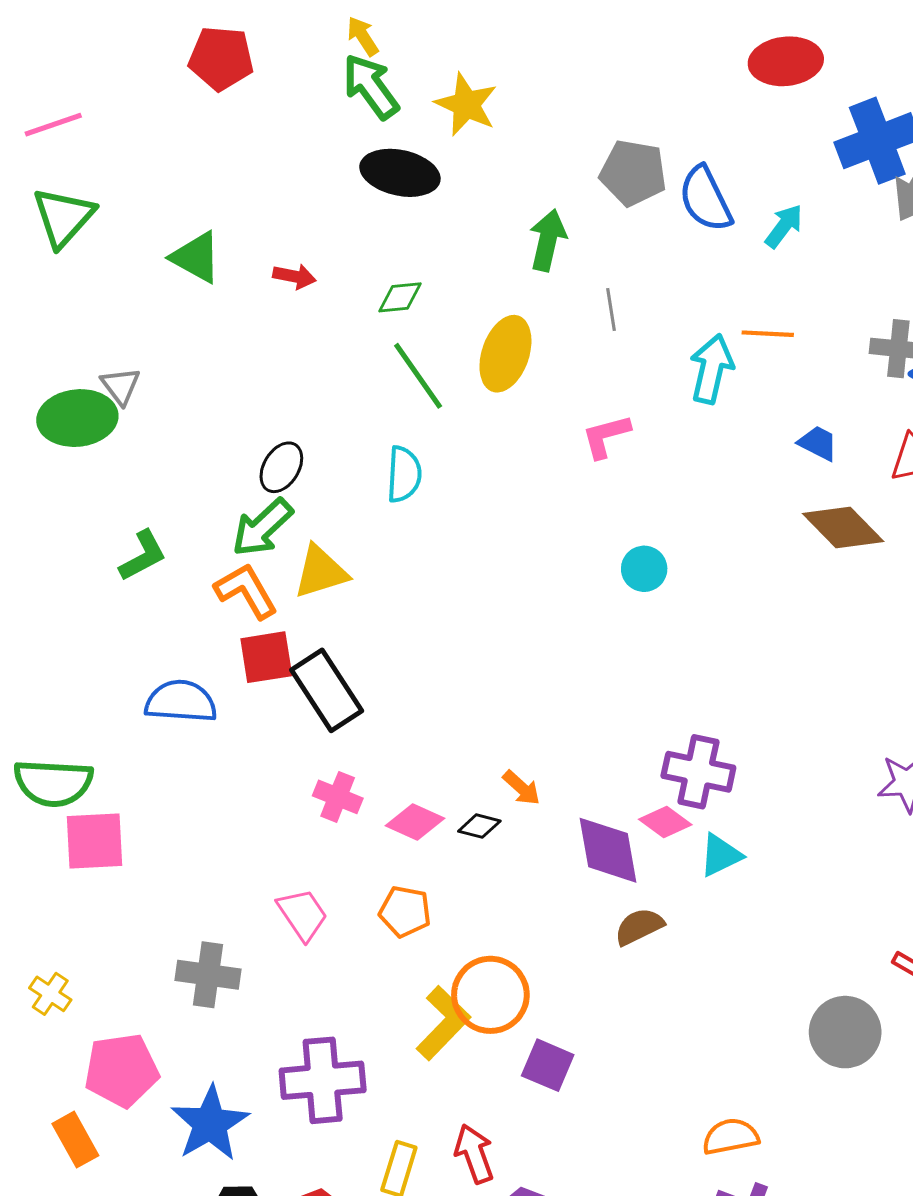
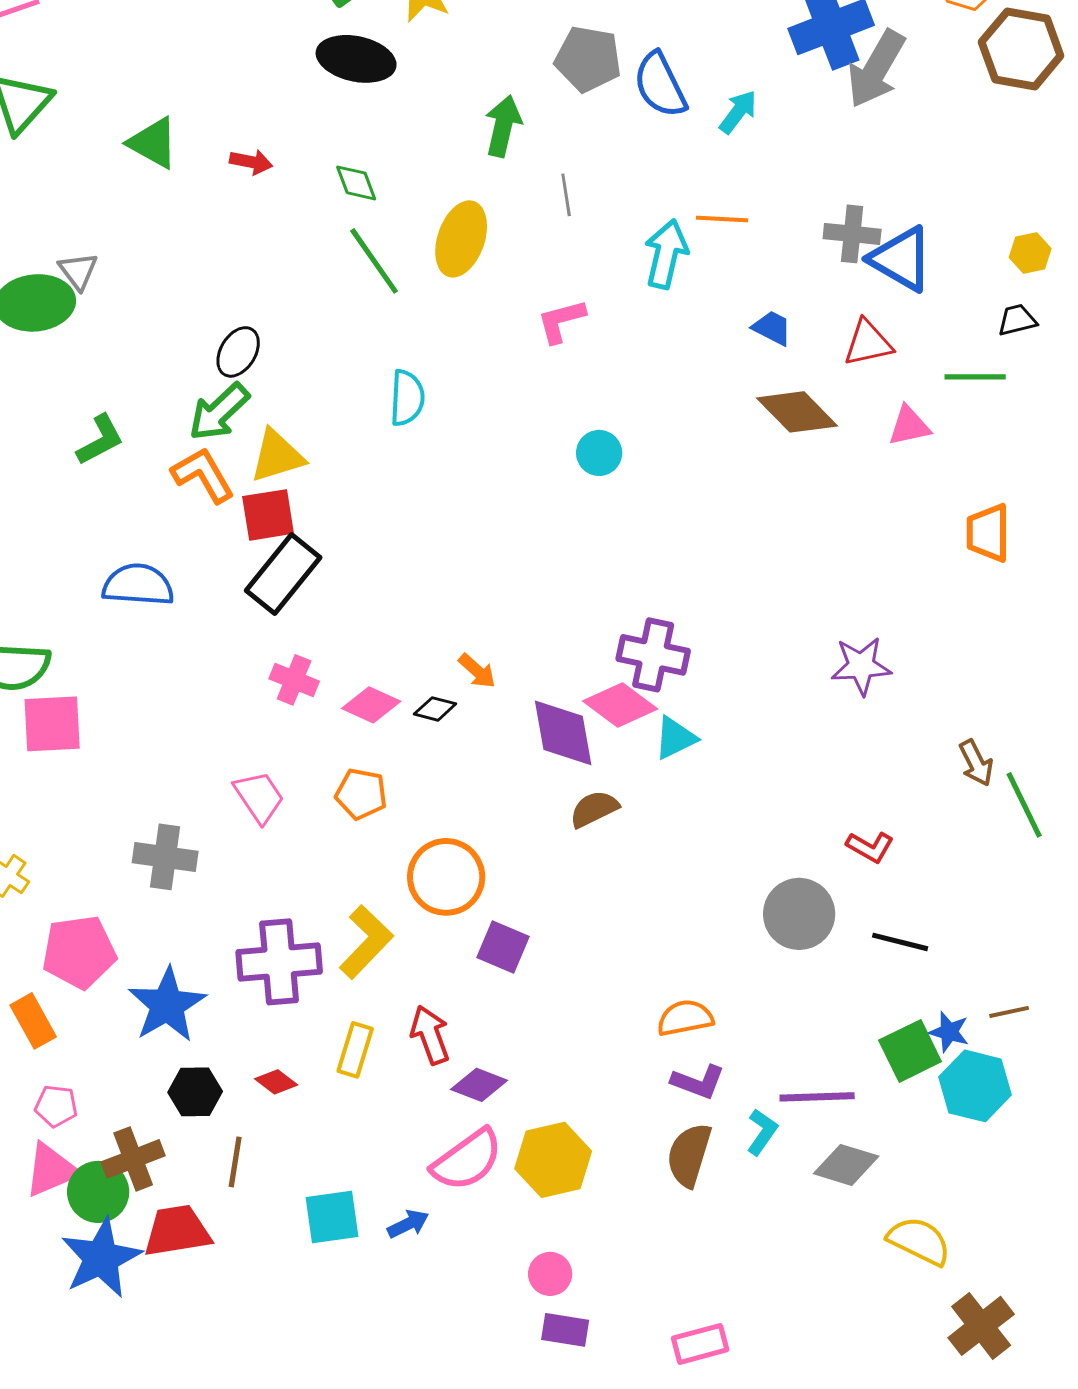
green diamond: (400, 297) -> (356, 183), turned 75
cyan semicircle: (404, 474) -> (407, 398), moved
red square: (266, 657) -> (268, 515), moved
black rectangle: (327, 690) -> (283, 574), turned 72
pink diamond: (665, 822) -> (620, 705), size x1.4
yellow L-shape: (443, 1023) -> (366, 942), moved

